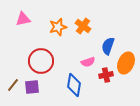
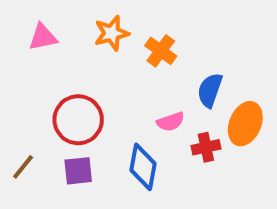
orange star: (58, 27) -> (112, 33), moved
purple square: (32, 87) -> (78, 171), moved

